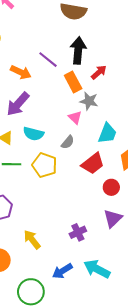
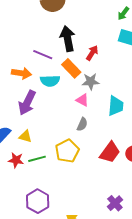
cyan semicircle: (33, 134) -> (50, 81), moved
red trapezoid: (93, 164) -> (110, 152), moved
yellow pentagon: (45, 165) -> (67, 151), turned -30

